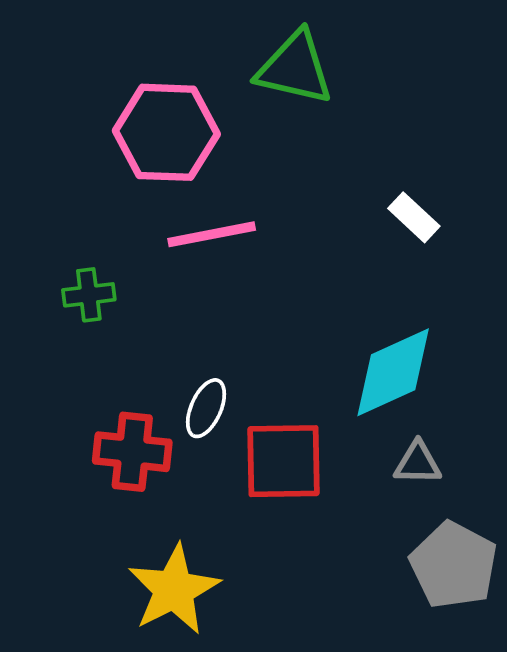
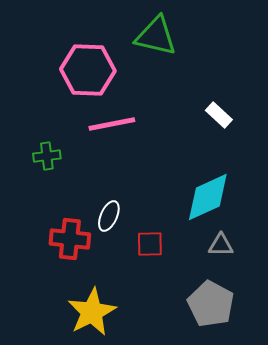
red square: (283, 461) -> (150, 244), size x0.6
gray pentagon: (454, 565) -> (211, 304), moved

